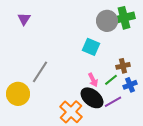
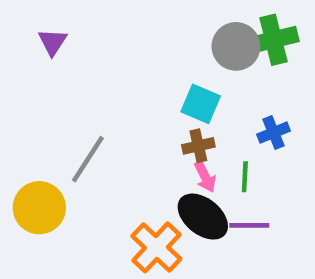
brown cross: (123, 66) -> (198, 146), moved
green line: (111, 80) -> (245, 177), turned -48
blue cross: (130, 85) -> (273, 133), moved
purple line: (113, 102) -> (249, 225), turned 30

